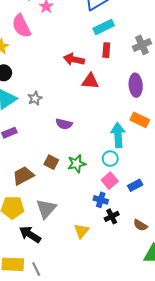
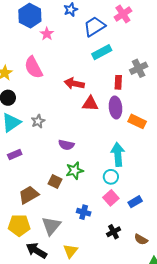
pink semicircle: (21, 26) -> (33, 67), moved
red rectangle: (106, 50) -> (118, 82), moved
purple ellipse: (136, 85) -> (115, 107), moved
orange rectangle: (140, 120) -> (137, 121), moved
green star: (77, 164) -> (75, 171), moved
blue cross: (101, 200) -> (84, 212), moved
yellow triangle: (82, 231) -> (70, 251), moved

